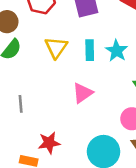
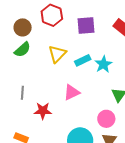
cyan rectangle: (90, 50) -> (83, 60), turned 56
red star: (49, 143) -> (43, 111), moved

